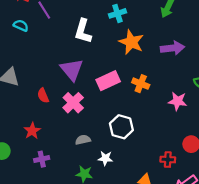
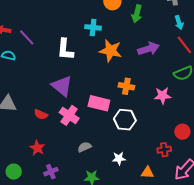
cyan cross: (117, 13) -> (93, 27), turned 35
pink rectangle: (108, 81) -> (99, 103), moved, turned 50
red semicircle: (43, 96) -> (41, 114), turned -32
white hexagon: (121, 127) -> (125, 120), moved
white star: (105, 158) -> (119, 158), moved

